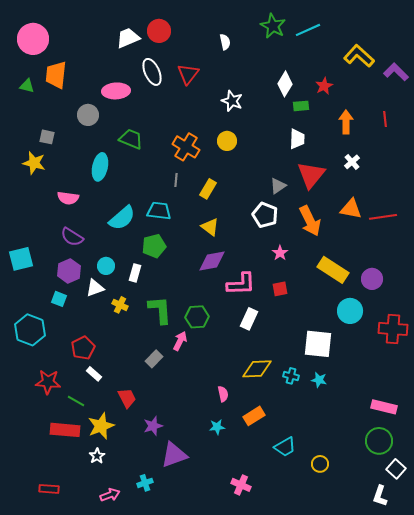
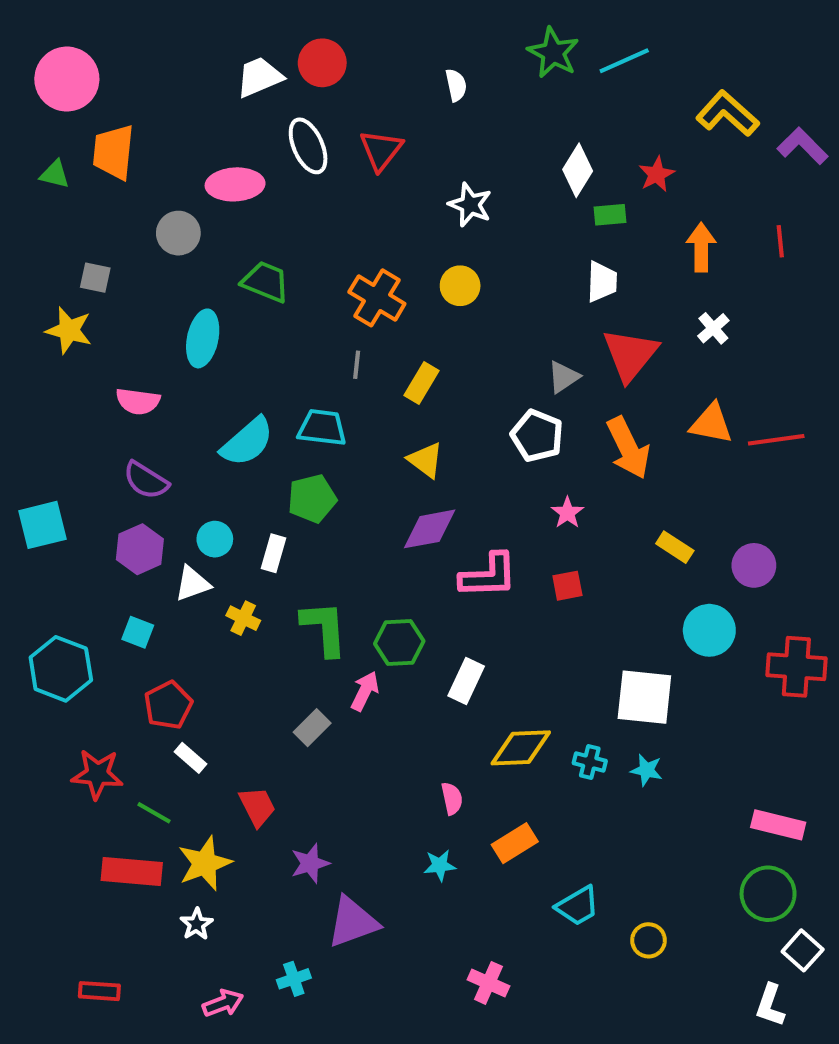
yellow rectangle: (333, 270) -> (675, 547), size x0.6
cyan square: (59, 299) -> (138, 632), moved
white rectangle: (249, 319) -> (466, 681), moved

